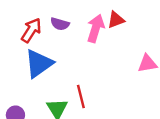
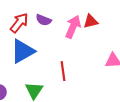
red line: (81, 96) -> (63, 71), moved

